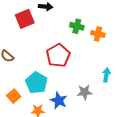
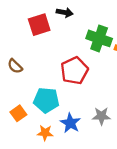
green cross: (77, 26) -> (99, 38), size x1.5
cyan pentagon: (36, 83) -> (46, 100), turned -30

